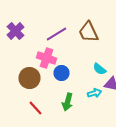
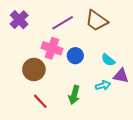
brown trapezoid: (88, 32) -> (97, 21), turned -30
blue circle: (62, 73) -> (75, 56), moved

